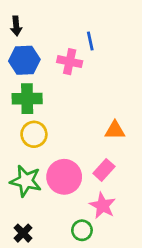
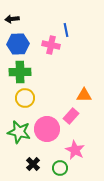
black arrow: (16, 26) -> (12, 19), turned 88
pink rectangle: (104, 170) -> (71, 116), moved
black cross: (23, 233) -> (33, 164), moved

